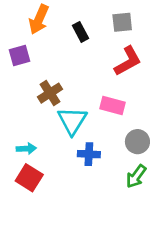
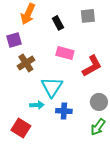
red L-shape: (128, 61) -> (92, 66), moved
brown cross: (50, 93) -> (26, 63), moved
pink rectangle: (112, 106) -> (65, 53), moved
cyan arrow: (26, 149) -> (37, 105), moved

